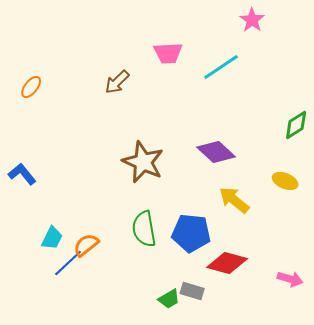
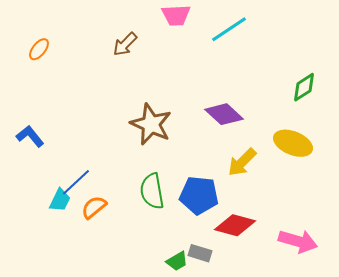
yellow ellipse: (285, 181) -> (293, 143), size x1.5
yellow arrow: (234, 200) -> (242, 162), turned -84
blue line: (68, 263) -> (76, 182), moved
pink arrow: (290, 279) -> (298, 241), size x1.5

